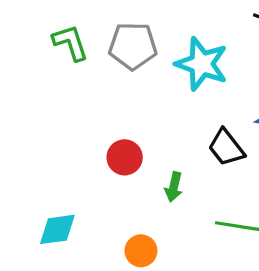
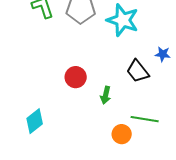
cyan diamond: (57, 229) -> (35, 121), turned -30
orange circle: (141, 251) -> (122, 134), moved

